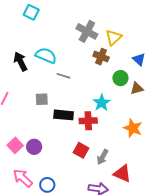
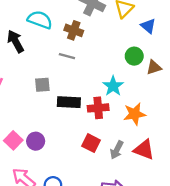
cyan semicircle: (46, 55) -> (40, 20), moved
brown cross: (101, 57) -> (74, 30), moved
blue triangle: (139, 59) -> (148, 26), moved
orange star: (133, 128) -> (135, 114), moved, turned -30
red triangle: (122, 173) -> (144, 150), moved

